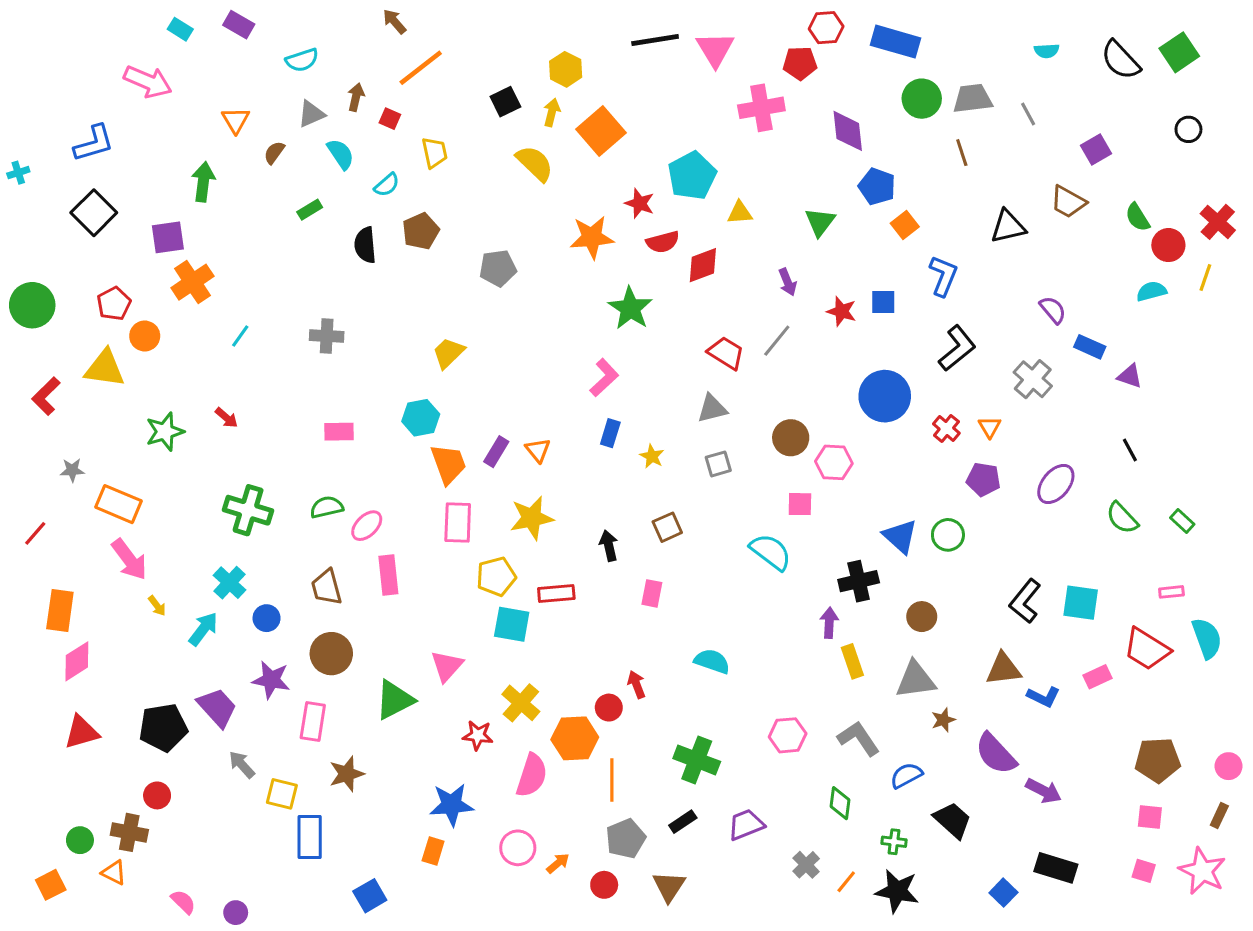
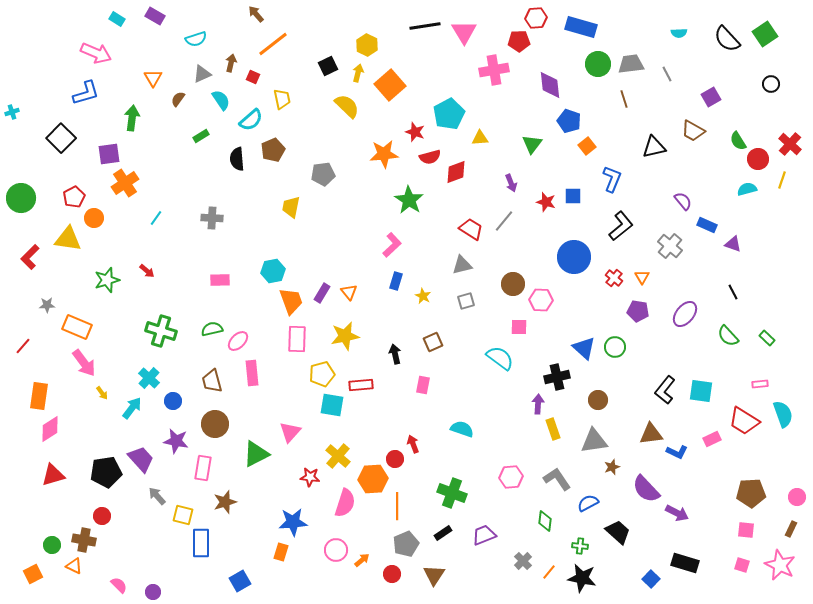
blue L-shape: (94, 143) -> (86, 93), moved
cyan semicircle: (387, 185) -> (251, 120), size x1.4
yellow trapezoid: (448, 353) -> (291, 207), moved, turned -35

